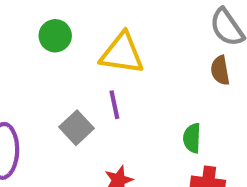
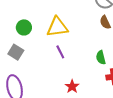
gray square: (76, 128) -> (16, 52), moved

